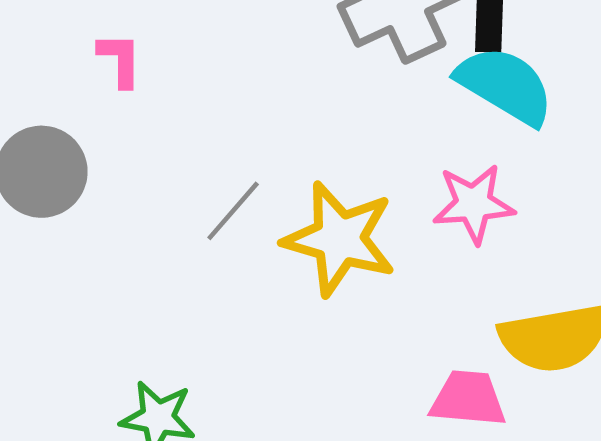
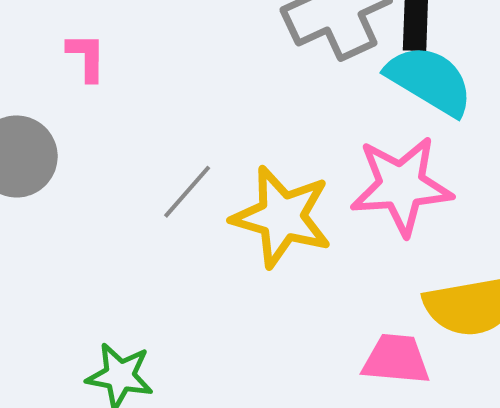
pink star: (474, 204) -> (401, 186), size x1.4

